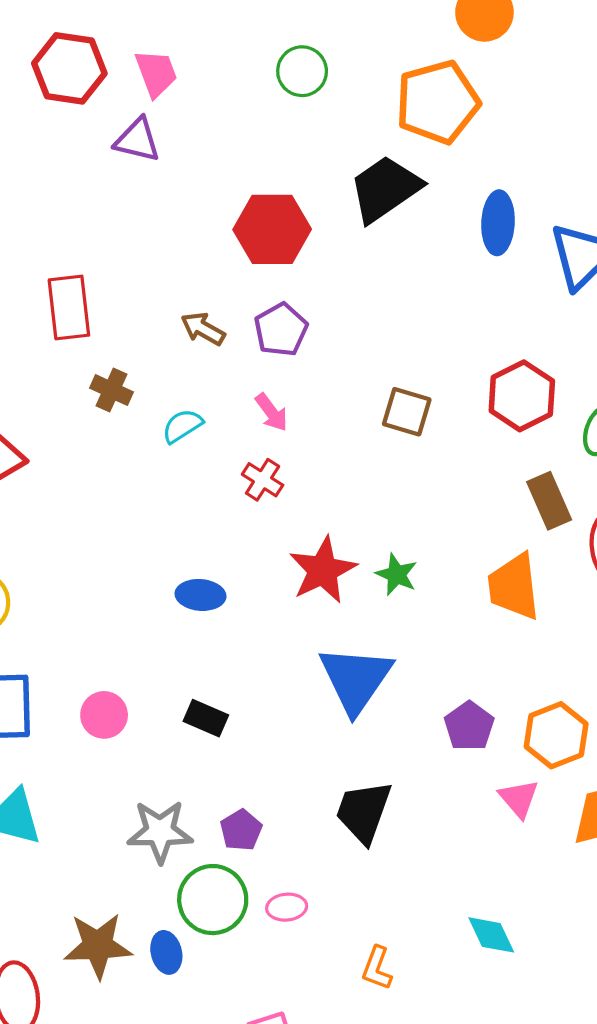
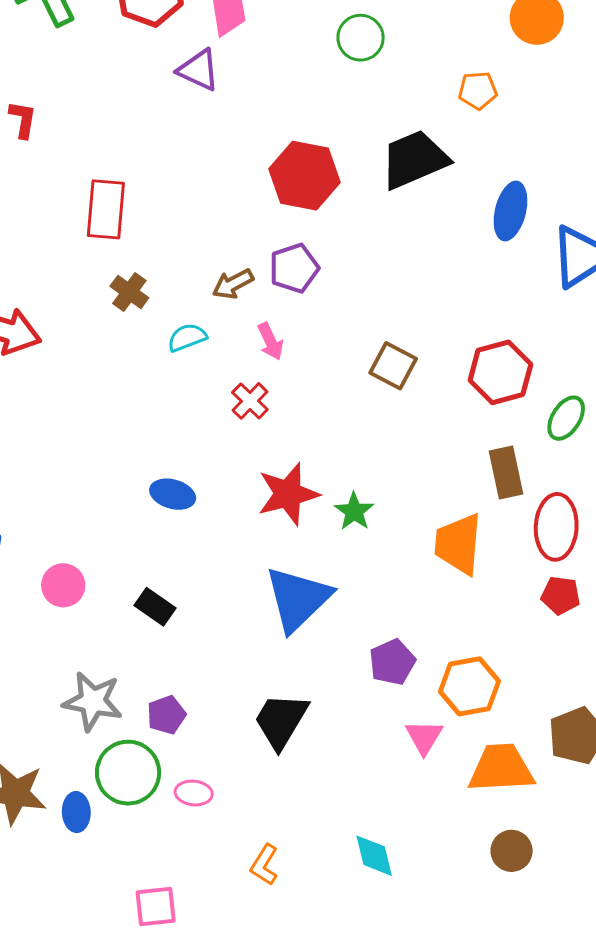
orange pentagon: (438, 102) -> (478, 90), size x0.5
brown arrow: (203, 329) -> (233, 284), moved, turned -69

